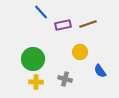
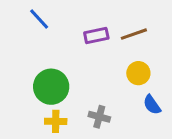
blue line: (41, 12) -> (39, 19), moved
yellow circle: (80, 52) -> (138, 73), moved

